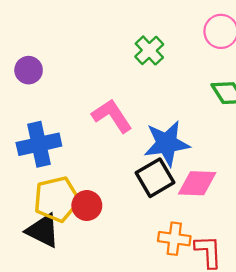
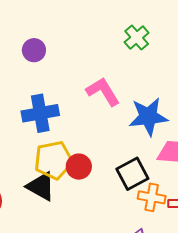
black square: (155, 178) -> (132, 174), moved

